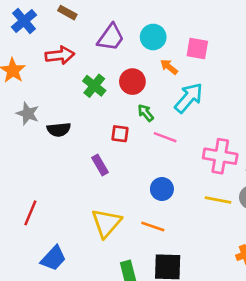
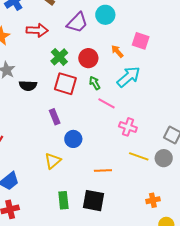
cyan circle: (153, 37) -> (105, 15), moved
red square: (120, 134) -> (65, 84), moved, size x1.6
pink cross: (220, 156) -> (128, 127), moved, size x0.7
blue circle: (162, 189) -> (73, 139), moved
yellow triangle: (106, 223) -> (53, 161), size x0.7
orange line: (153, 226) -> (103, 170), moved, turned -30

